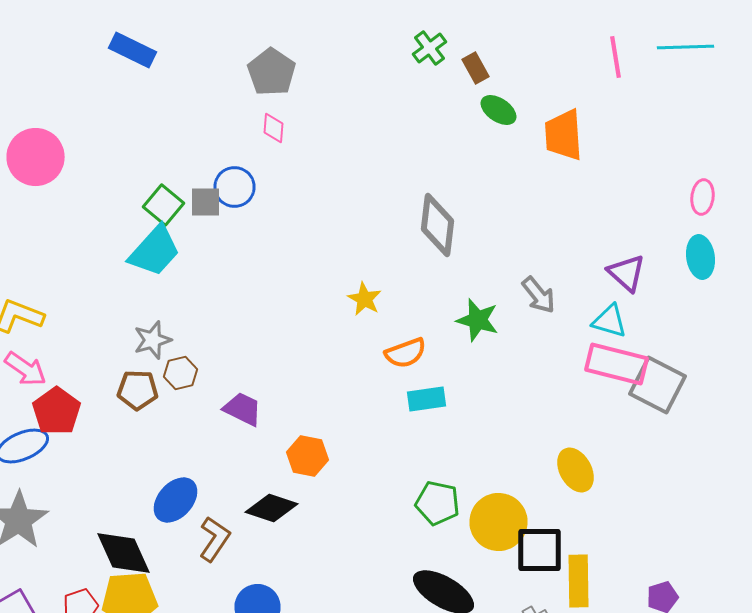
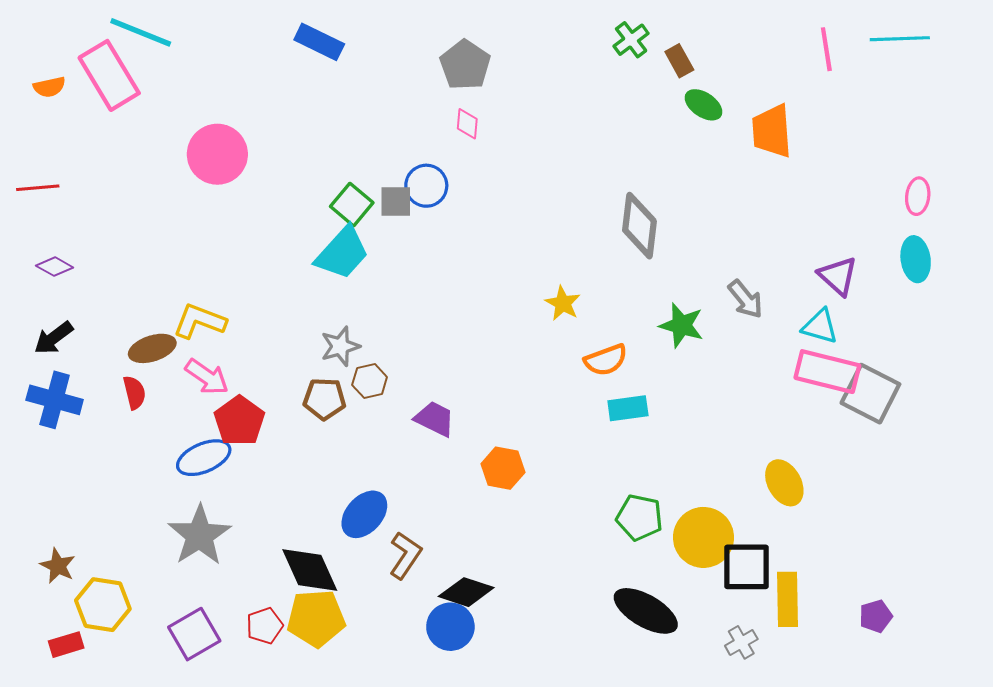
black diamond: (272, 508) -> (466, 592), moved

